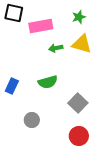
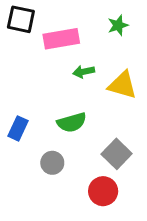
yellow triangle: (82, 44) -> (123, 85), moved
gray circle: (32, 120) -> (52, 163), moved
red circle: (79, 136) -> (103, 191), moved

